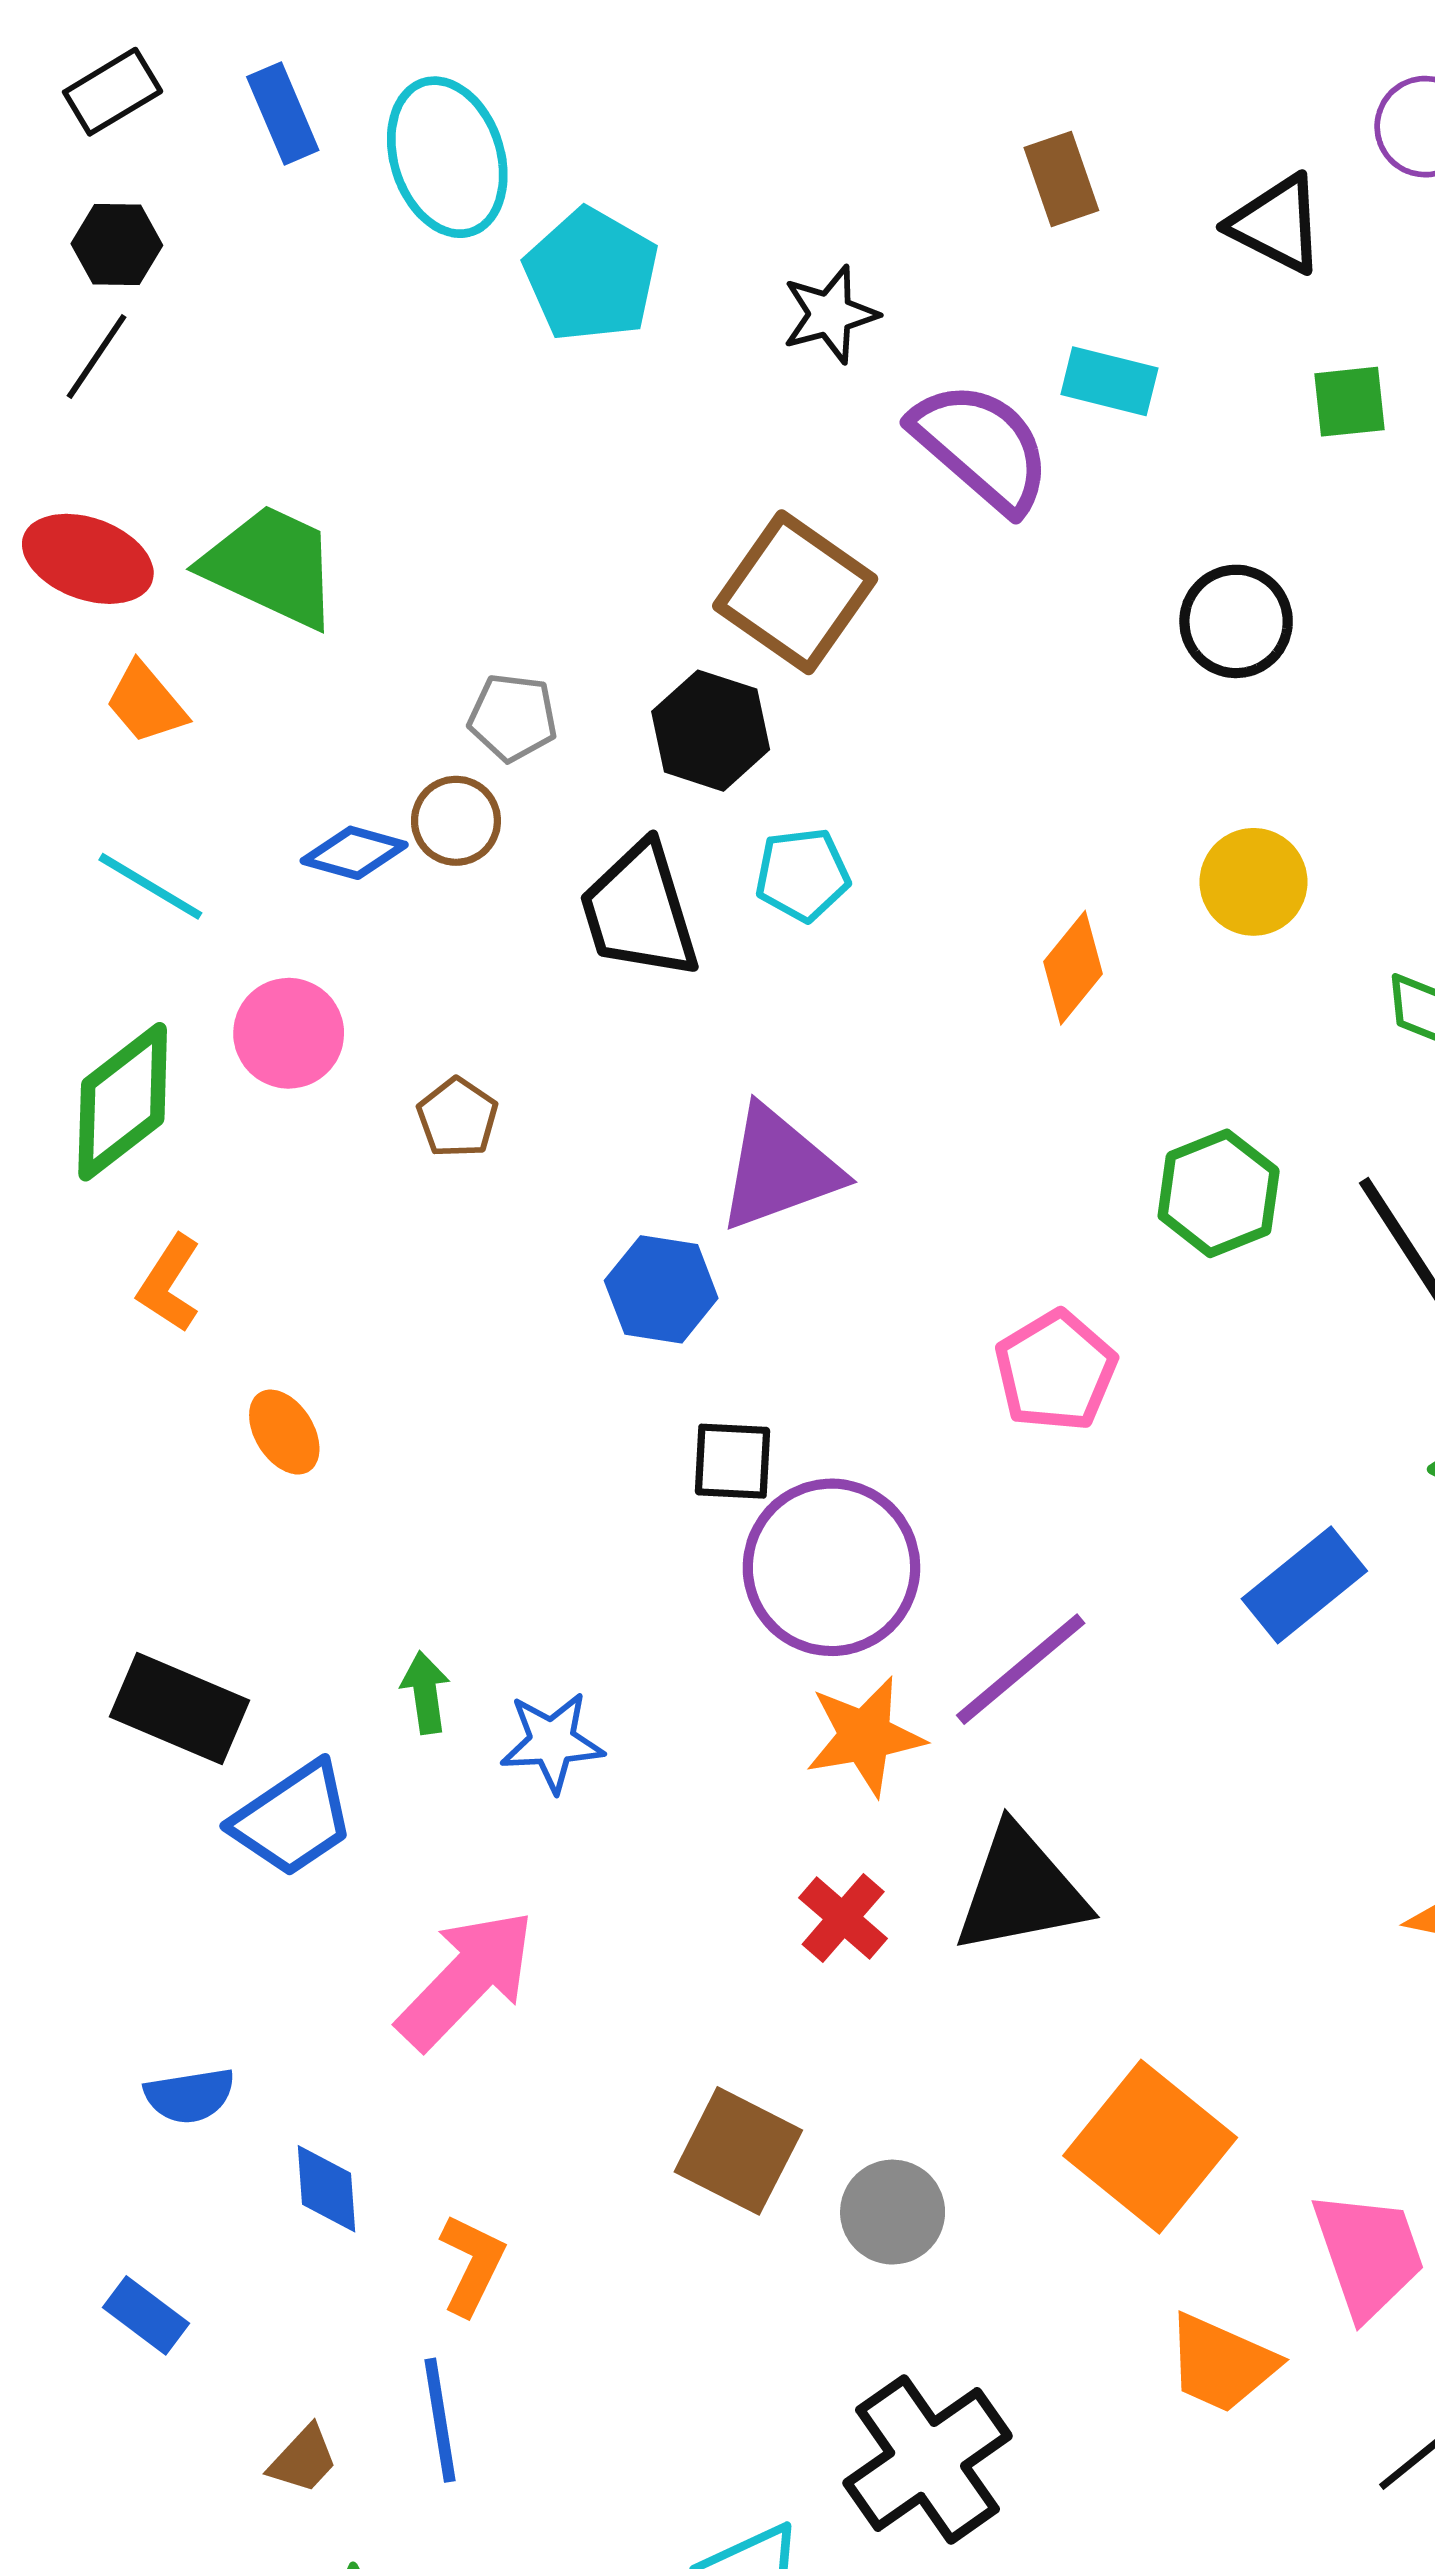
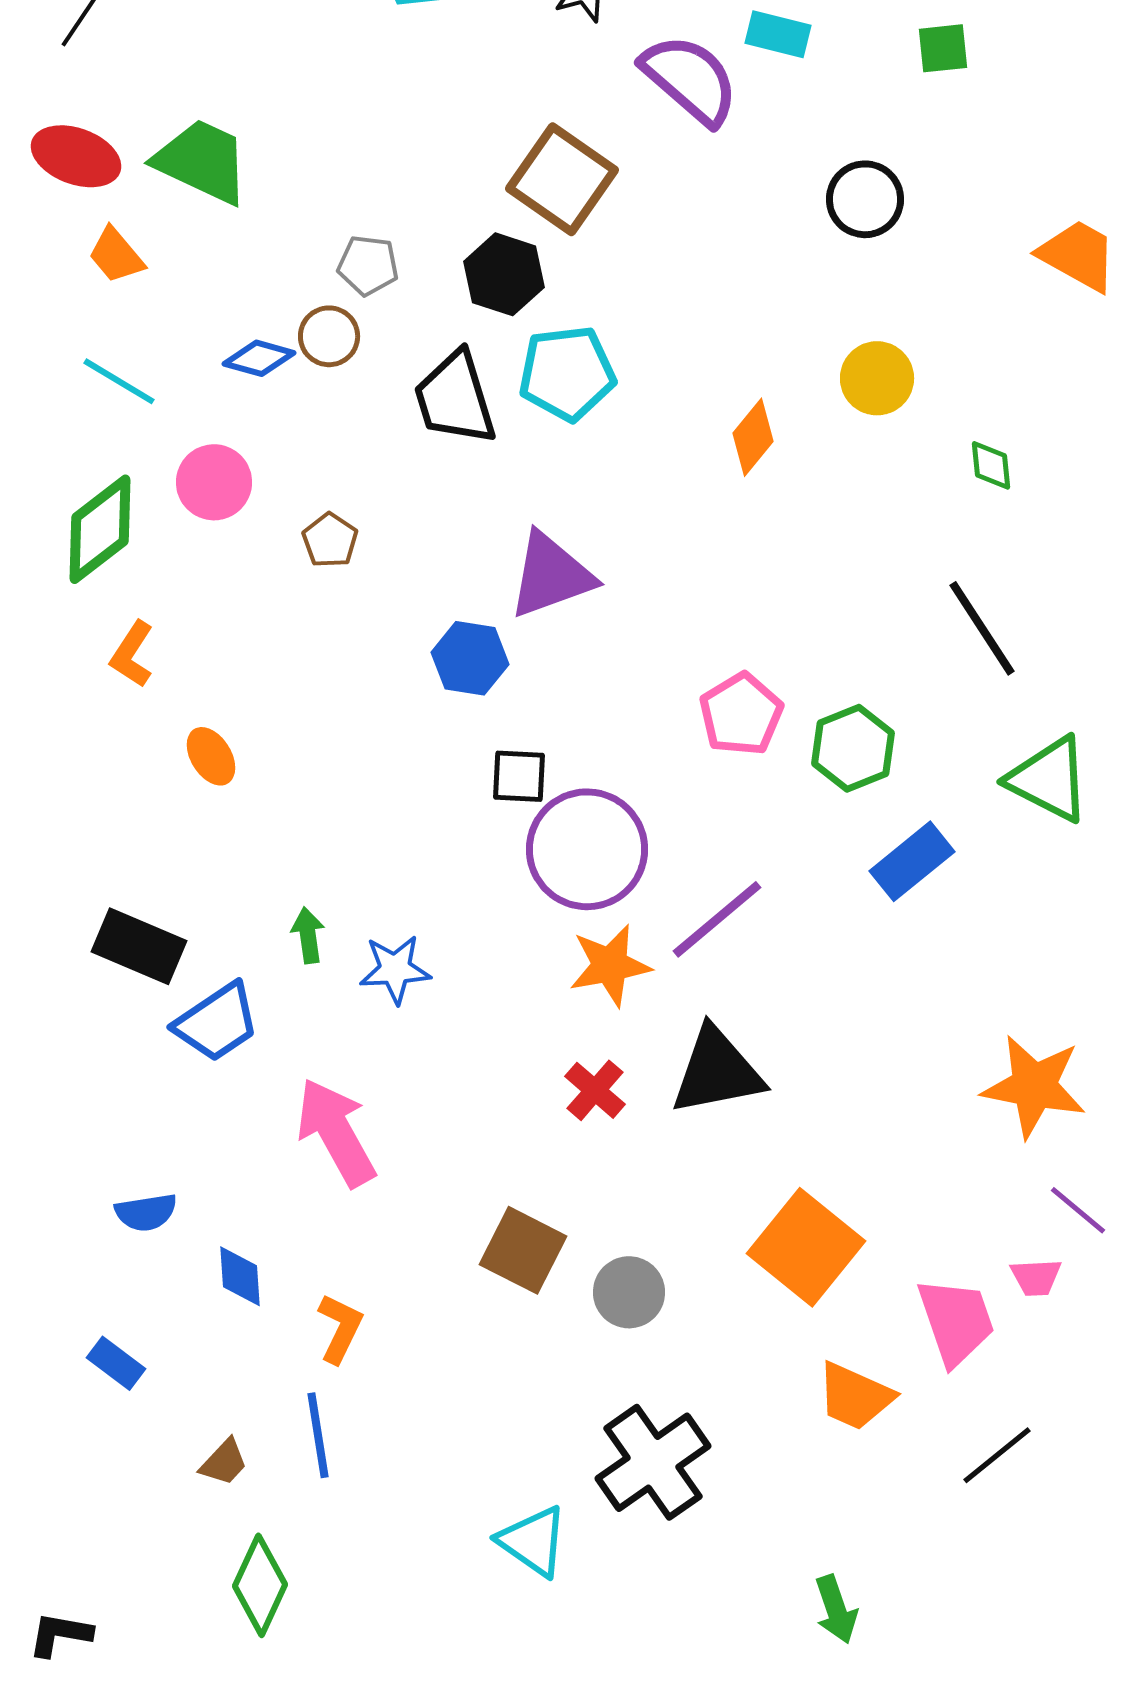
cyan pentagon: (802, 875) -> (567, 373), size x1.5
green hexagon: (1219, 1193) -> (853, 748), moved
pink arrow: (466, 1979) -> (336, 1132), turned -73

